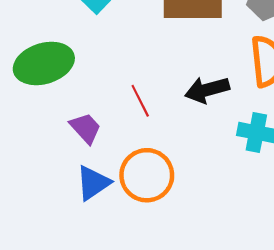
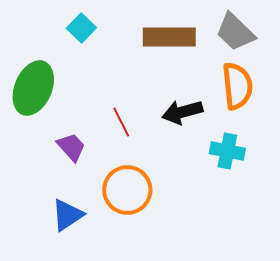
green ellipse: (44, 63) -> (33, 88), turned -50
blue triangle: (93, 183) -> (67, 215), moved

